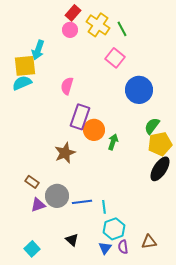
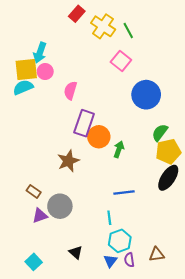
pink circle: (70, 30) -> (45, 72), moved
blue line: (82, 202) -> (124, 192), moved

